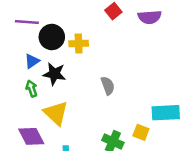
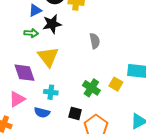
black star: (54, 74) -> (52, 24), turned -30
green arrow: (32, 89) -> (31, 33), turned 104

